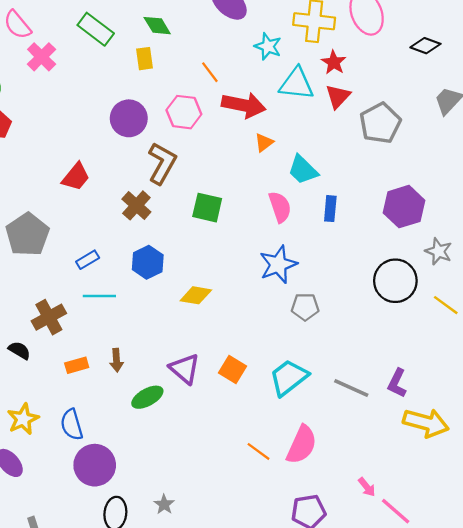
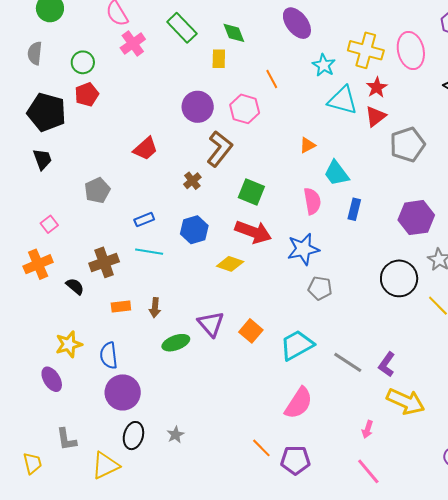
red arrow: (244, 105) -> (253, 232), moved
brown cross: (136, 205) -> (192, 181), size x0.7
gray pentagon: (28, 234) -> (97, 190), size x0.7
orange line: (259, 451) -> (261, 448), moved
pink arrow: (367, 487) -> (368, 429), moved, turned 48

